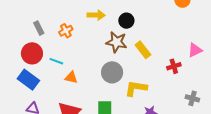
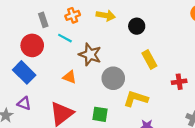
orange cross: (66, 31) -> (73, 15), moved
brown star: (117, 42) -> (90, 55), moved
cyan line: (56, 61) -> (65, 38), moved

